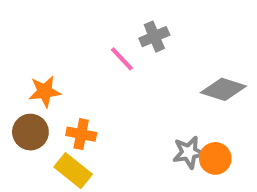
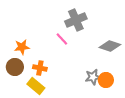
gray cross: (154, 37) -> (76, 20), size x1.5
pink line: (122, 59) -> (62, 39), moved

